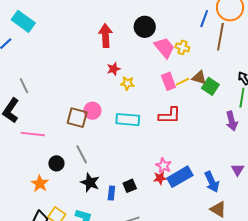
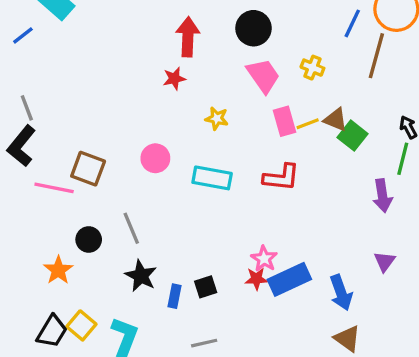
pink trapezoid: (164, 48) -> (263, 76), moved
red star: (114, 69) -> (174, 79), moved
gray line: (24, 86) -> (27, 108), moved
brown square: (77, 118) -> (88, 169), moved
purple triangle: (238, 170) -> (385, 262), moved

